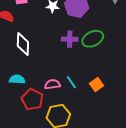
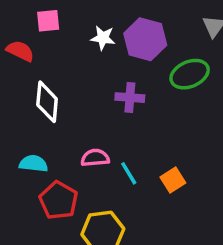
green ellipse: (93, 39) -> (190, 74), moved
pink semicircle: (52, 84) -> (95, 158), moved

